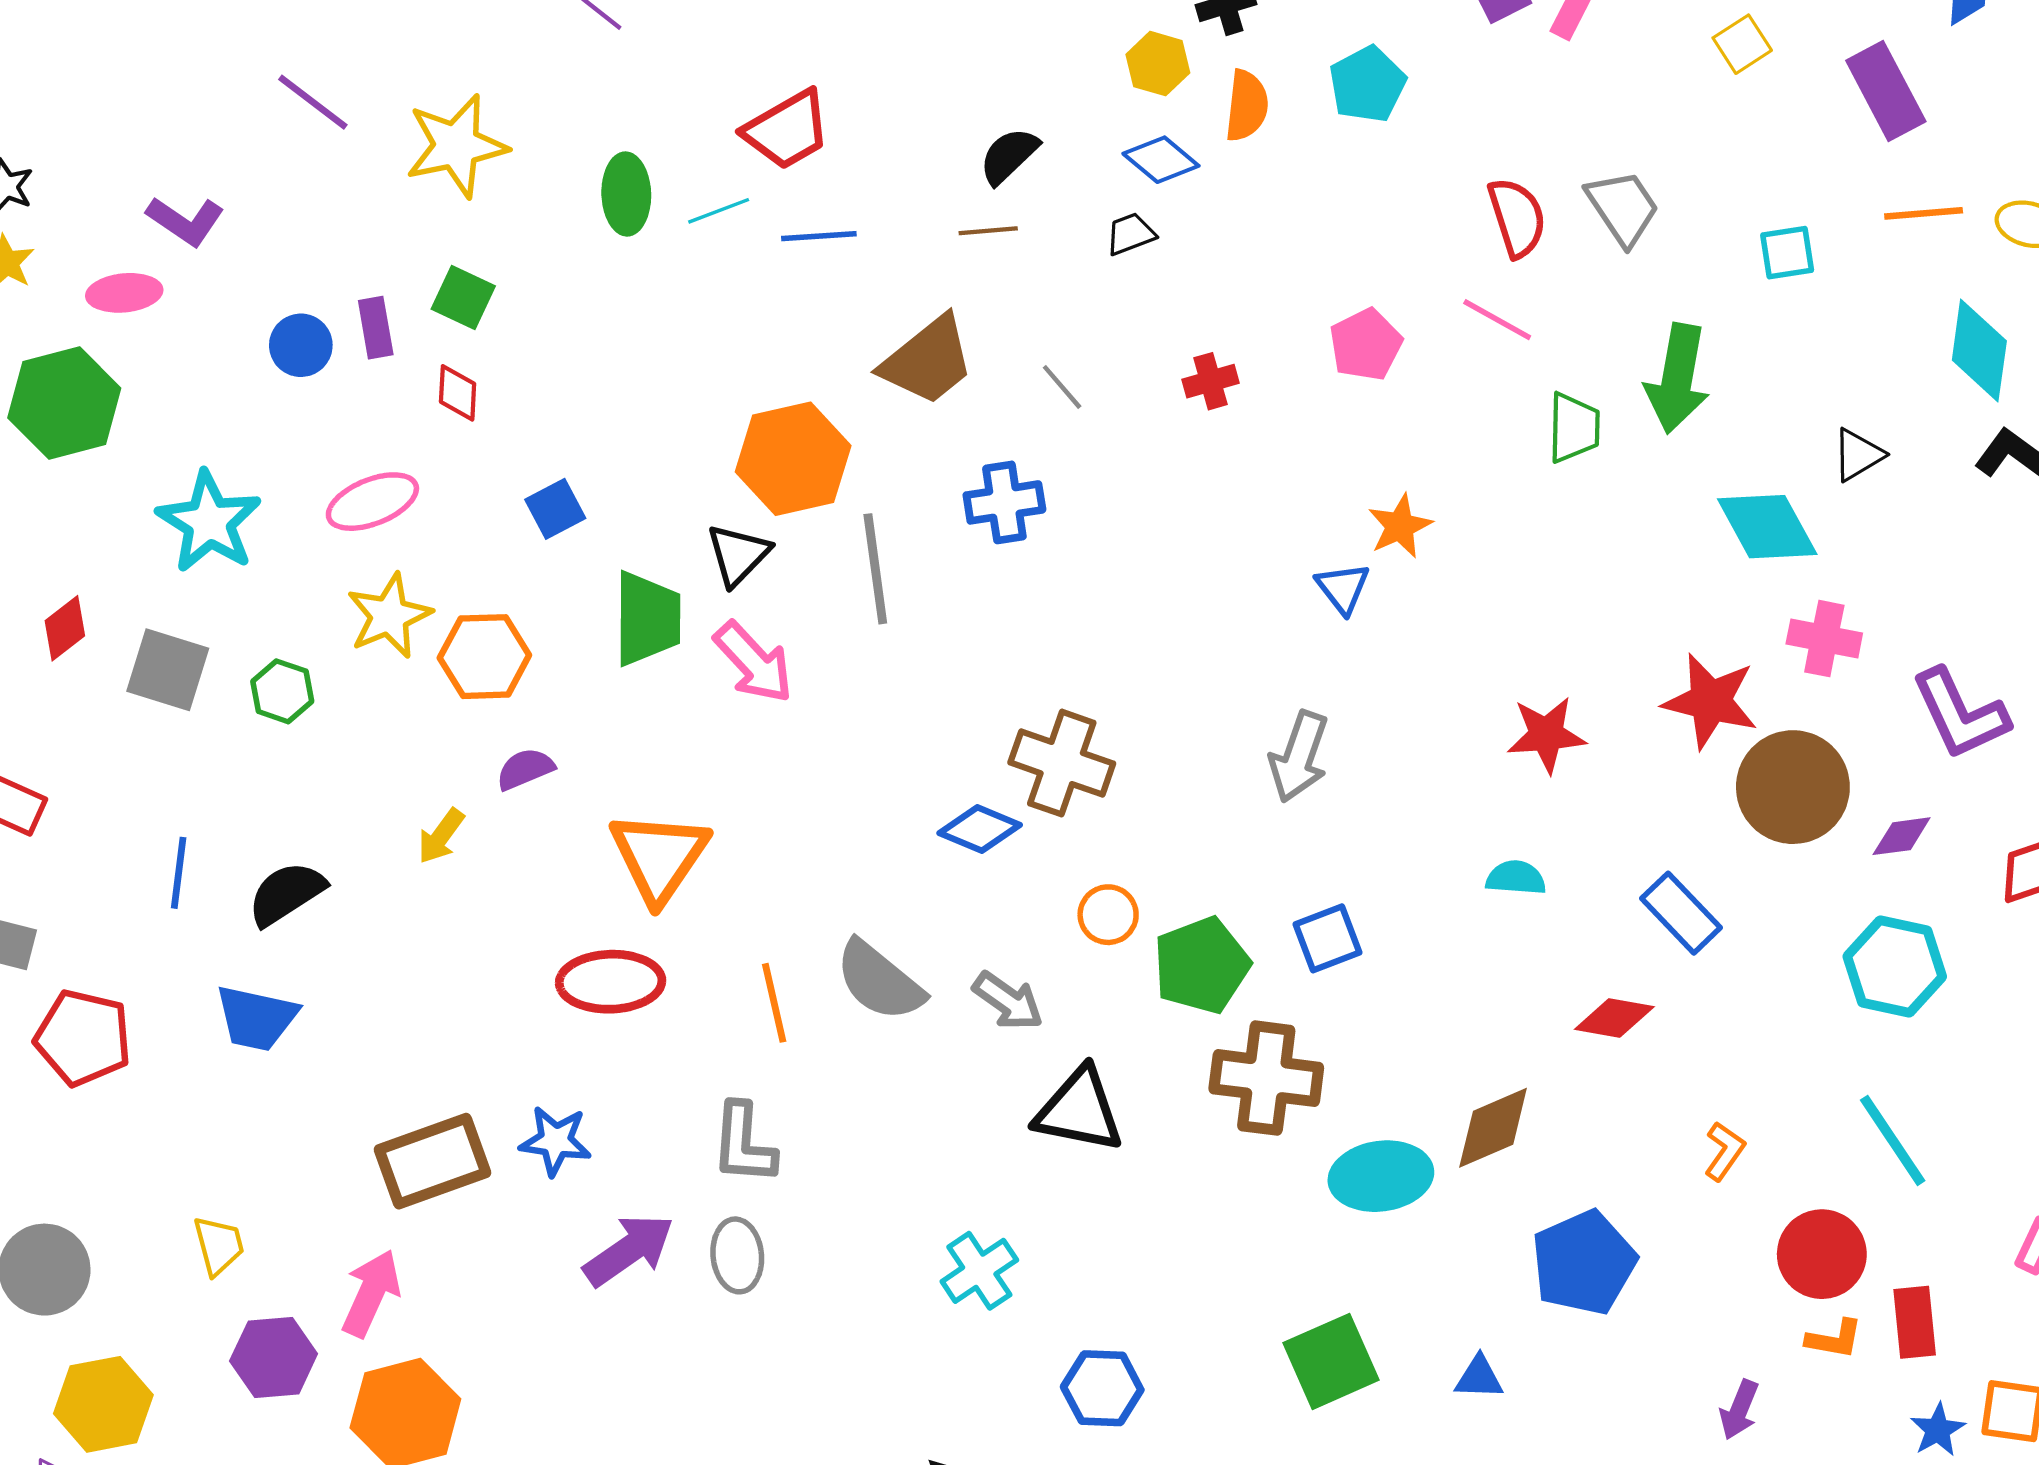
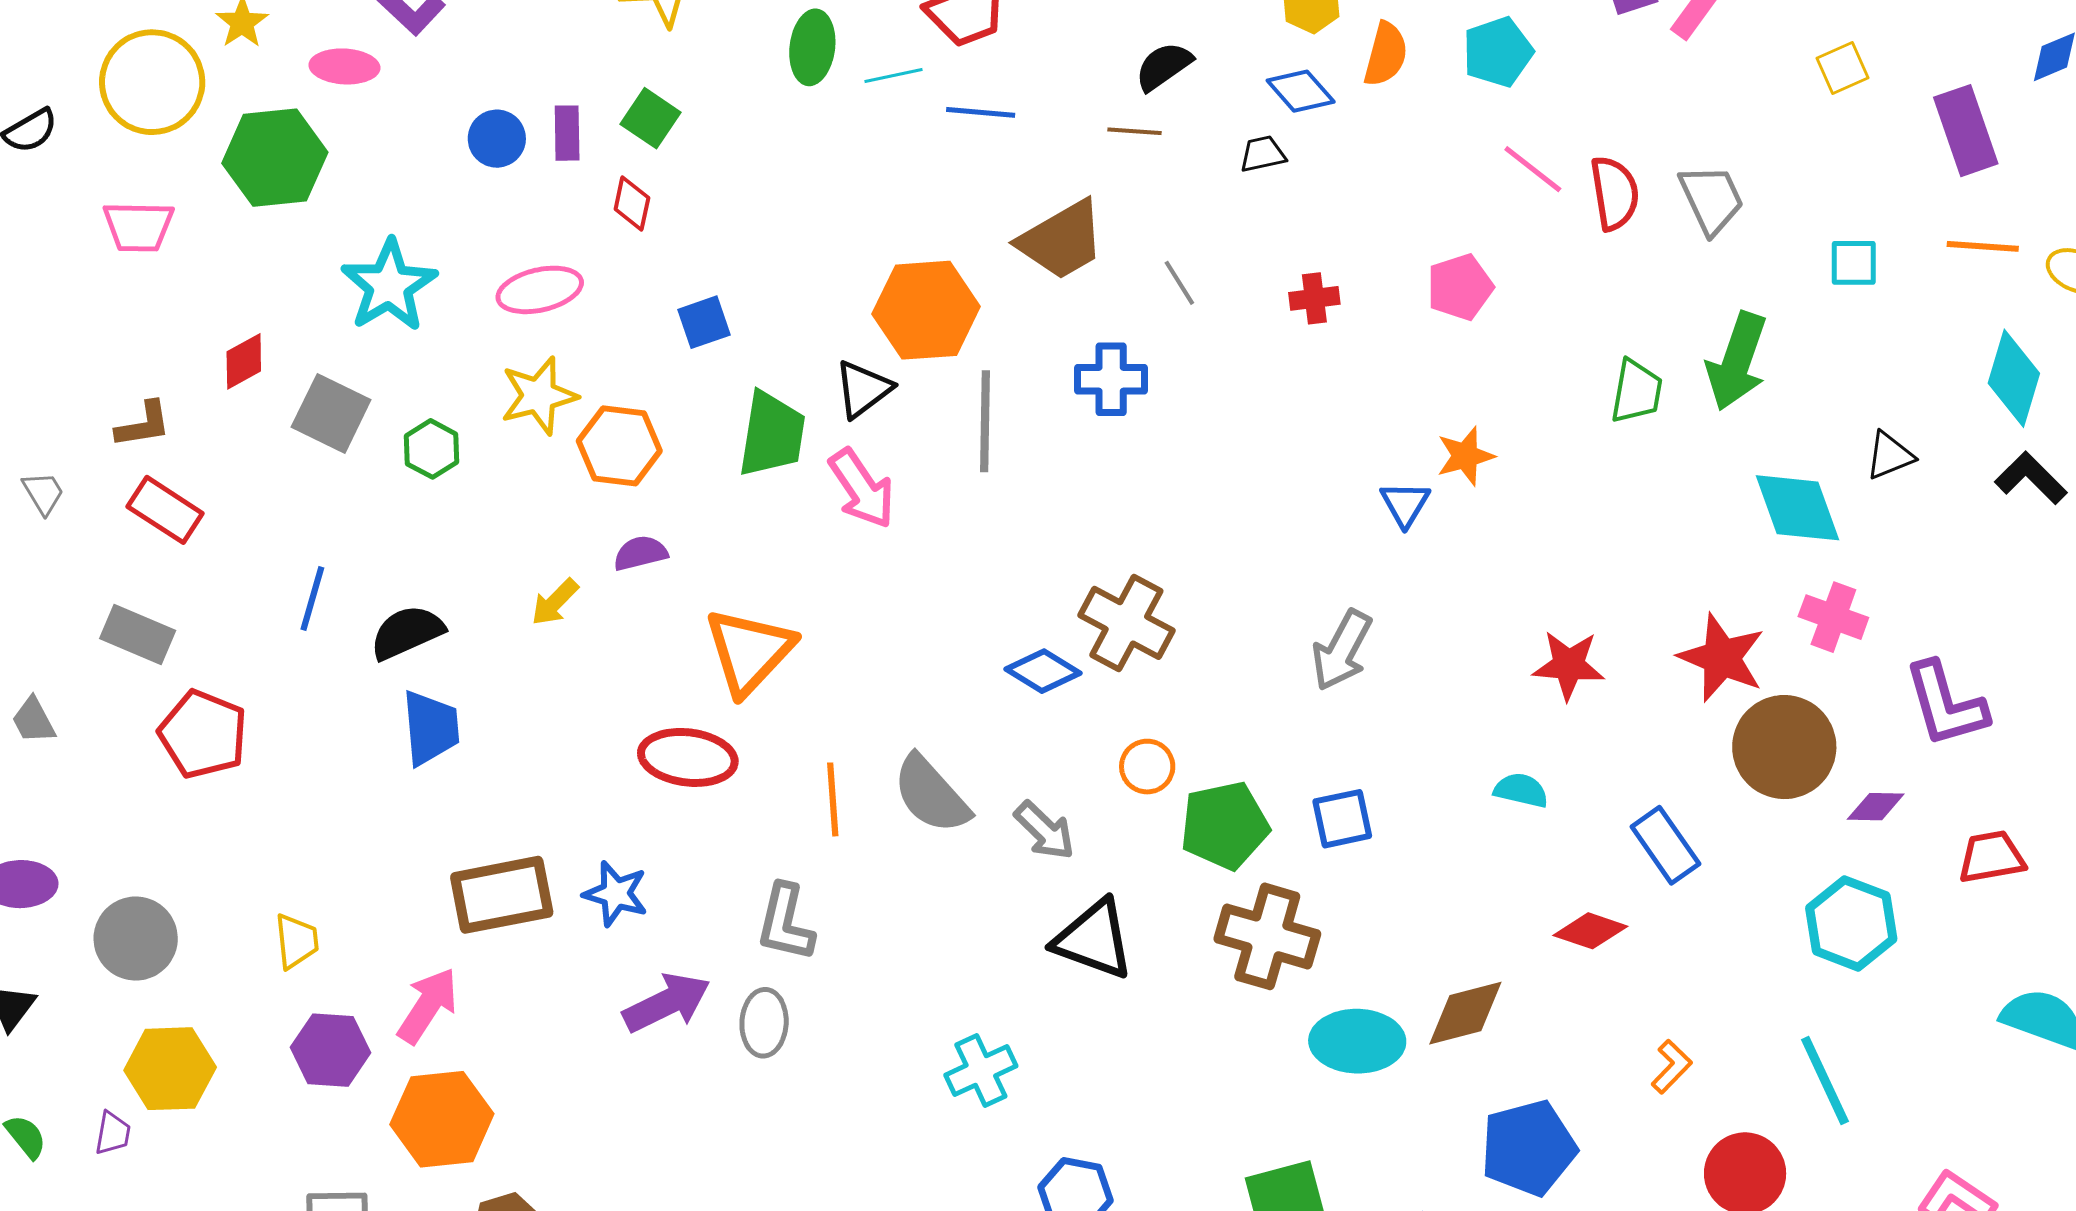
pink line: (1497, 320) -> (1533, 169), moved
blue trapezoid: (256, 1018) -> (431, 728), moved, turned -116

